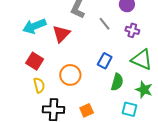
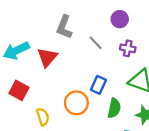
orange circle: (70, 75) -> (76, 103), moved
yellow semicircle: (39, 85) -> (43, 117), moved

